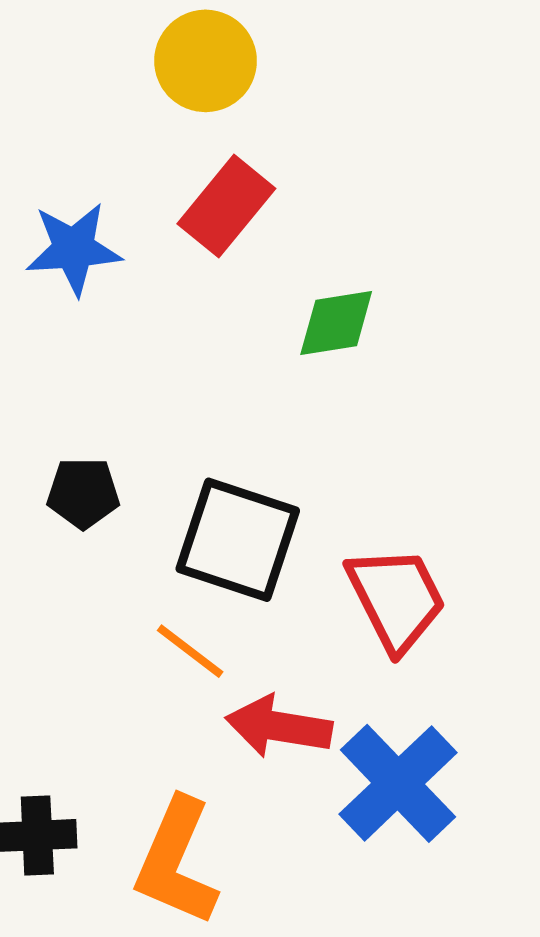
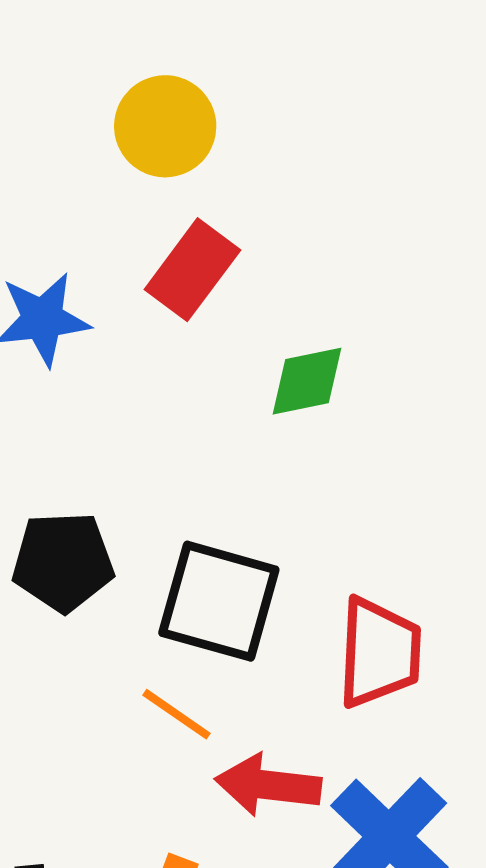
black pentagon: (83, 493) -> (63, 562), size x1.4
red trapezoid: (396, 599) -> (379, 653), turned 32

